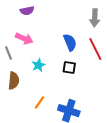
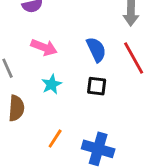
pink arrow: (24, 39) -> (44, 47), moved

